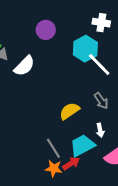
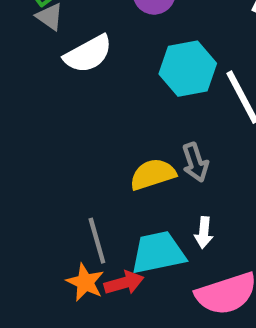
cyan hexagon: (85, 49) -> (188, 69), moved
gray arrow: (101, 101) -> (195, 162), moved

